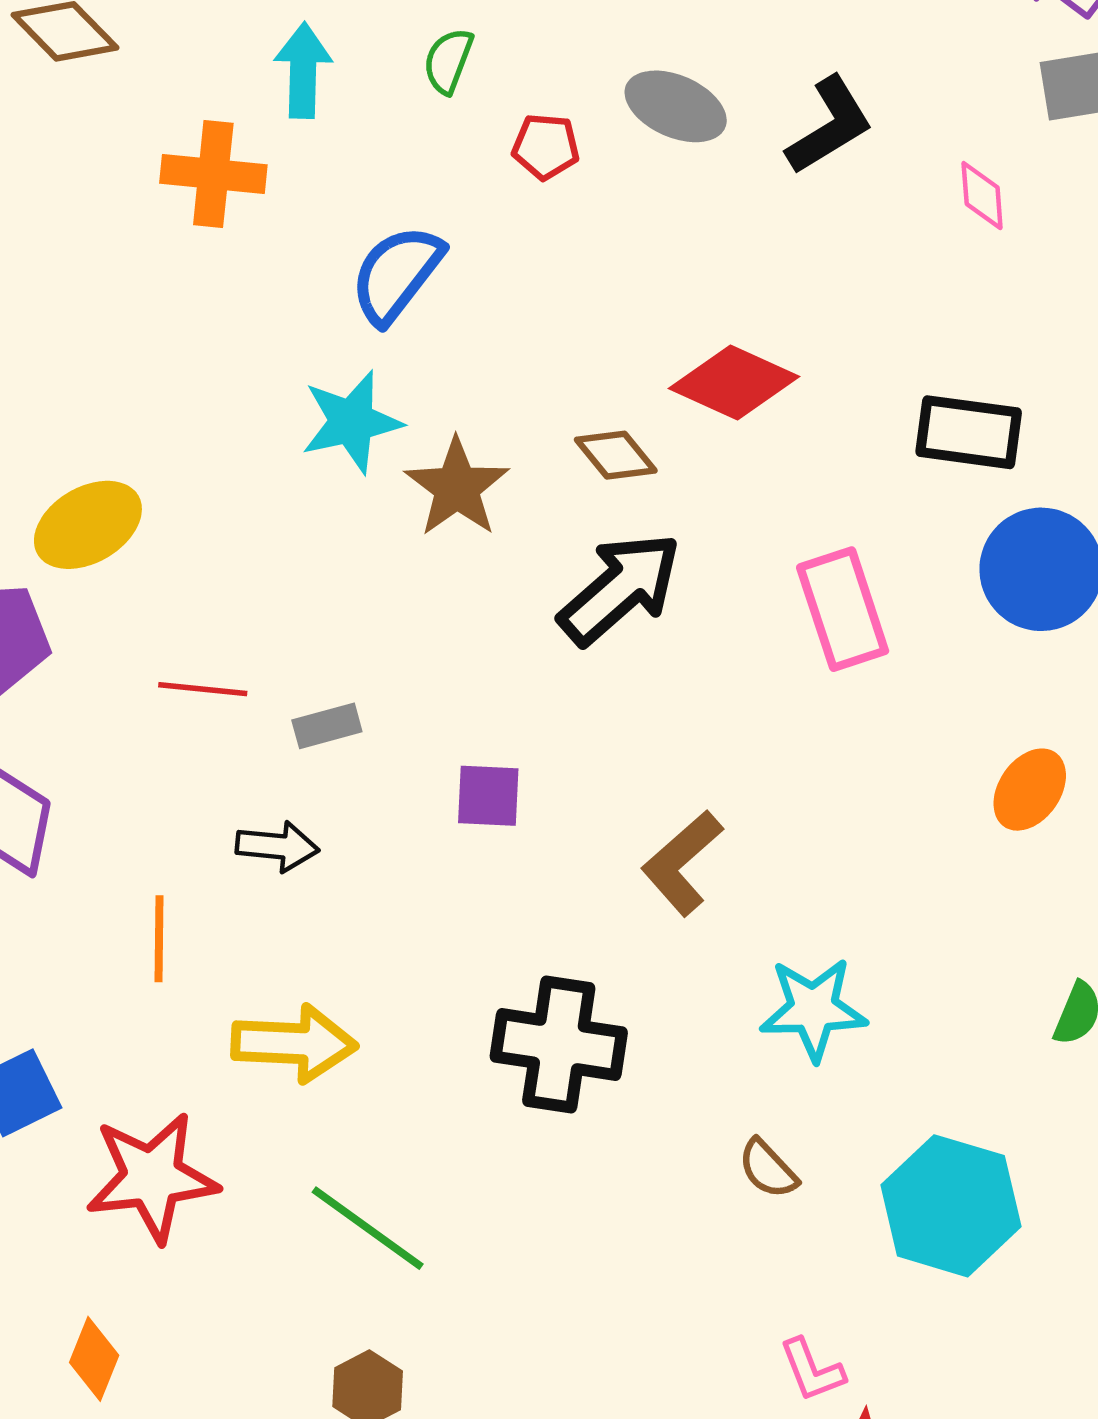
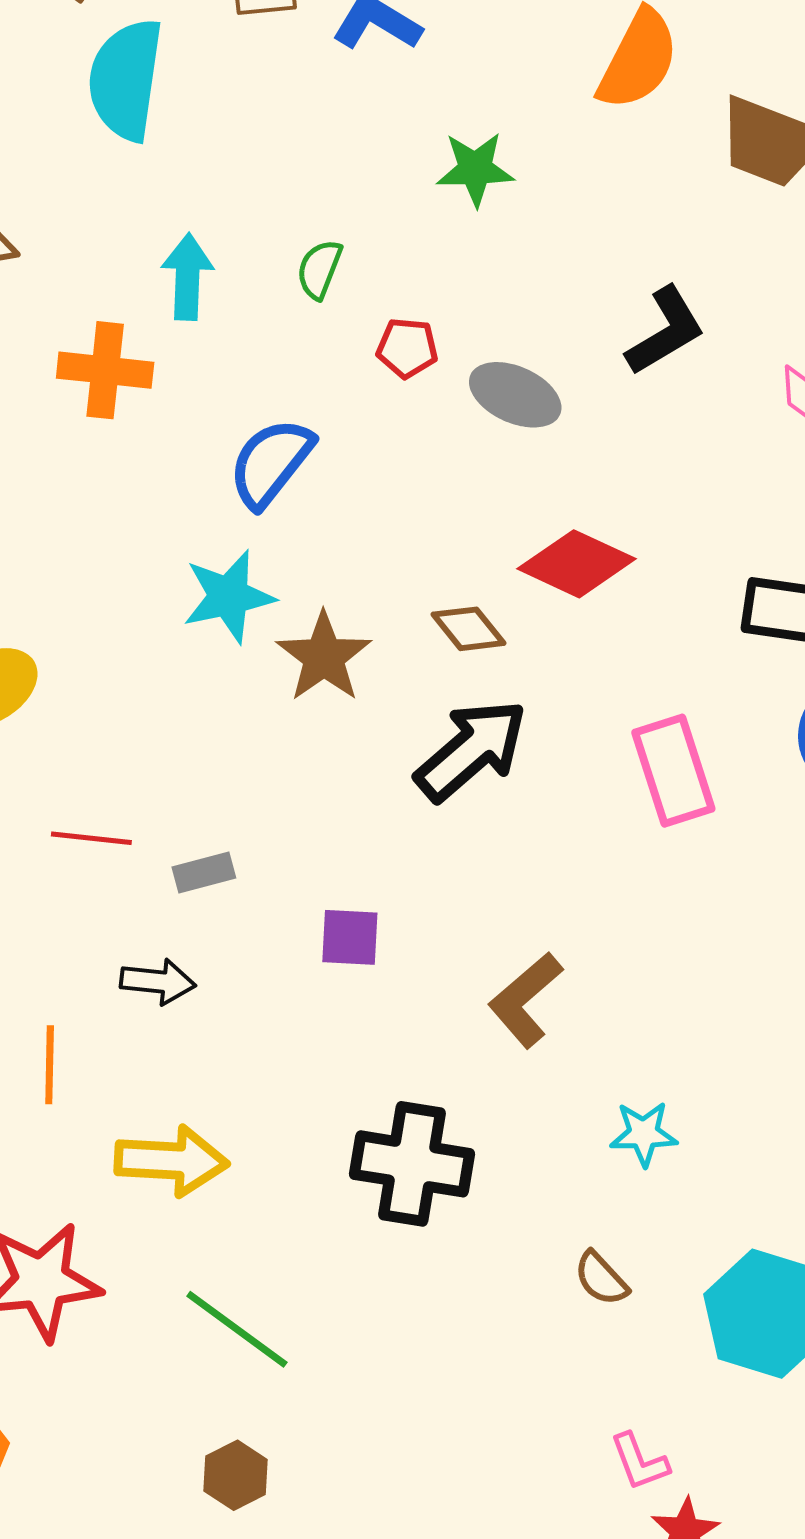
gray ellipse: (676, 106) -> (515, 395), moved
cyan star: (813, 1009) -> (644, 1134), size x0.7

